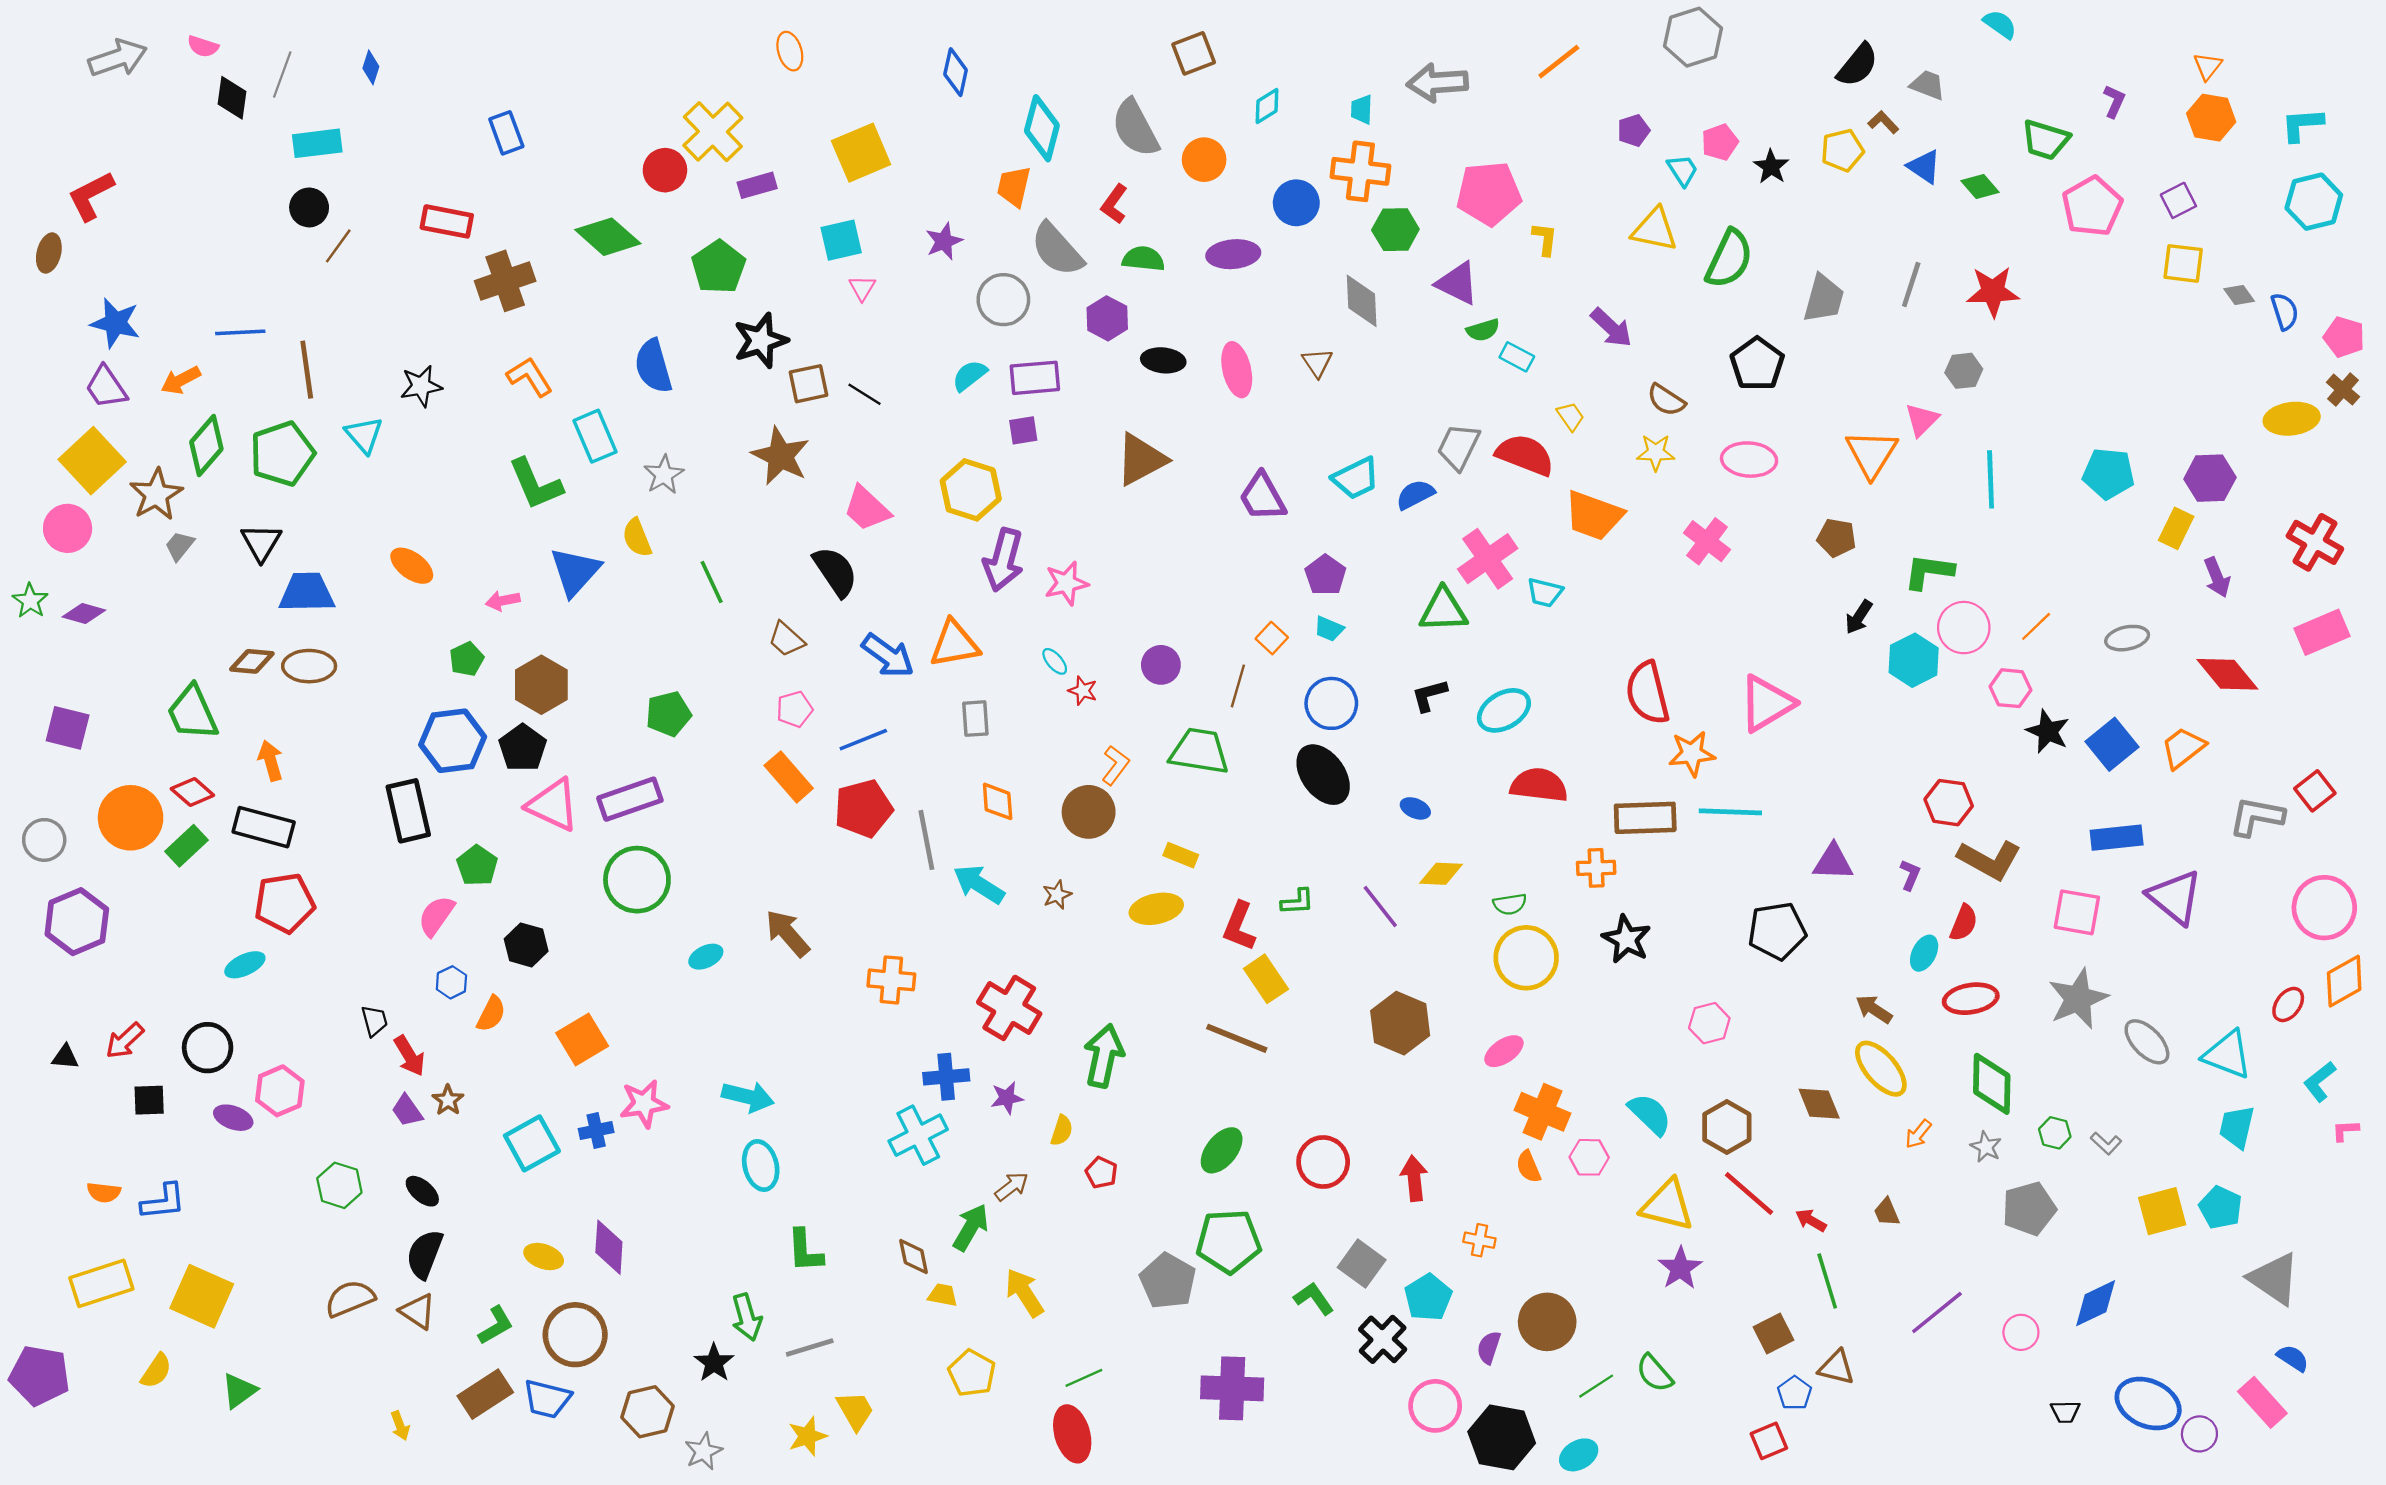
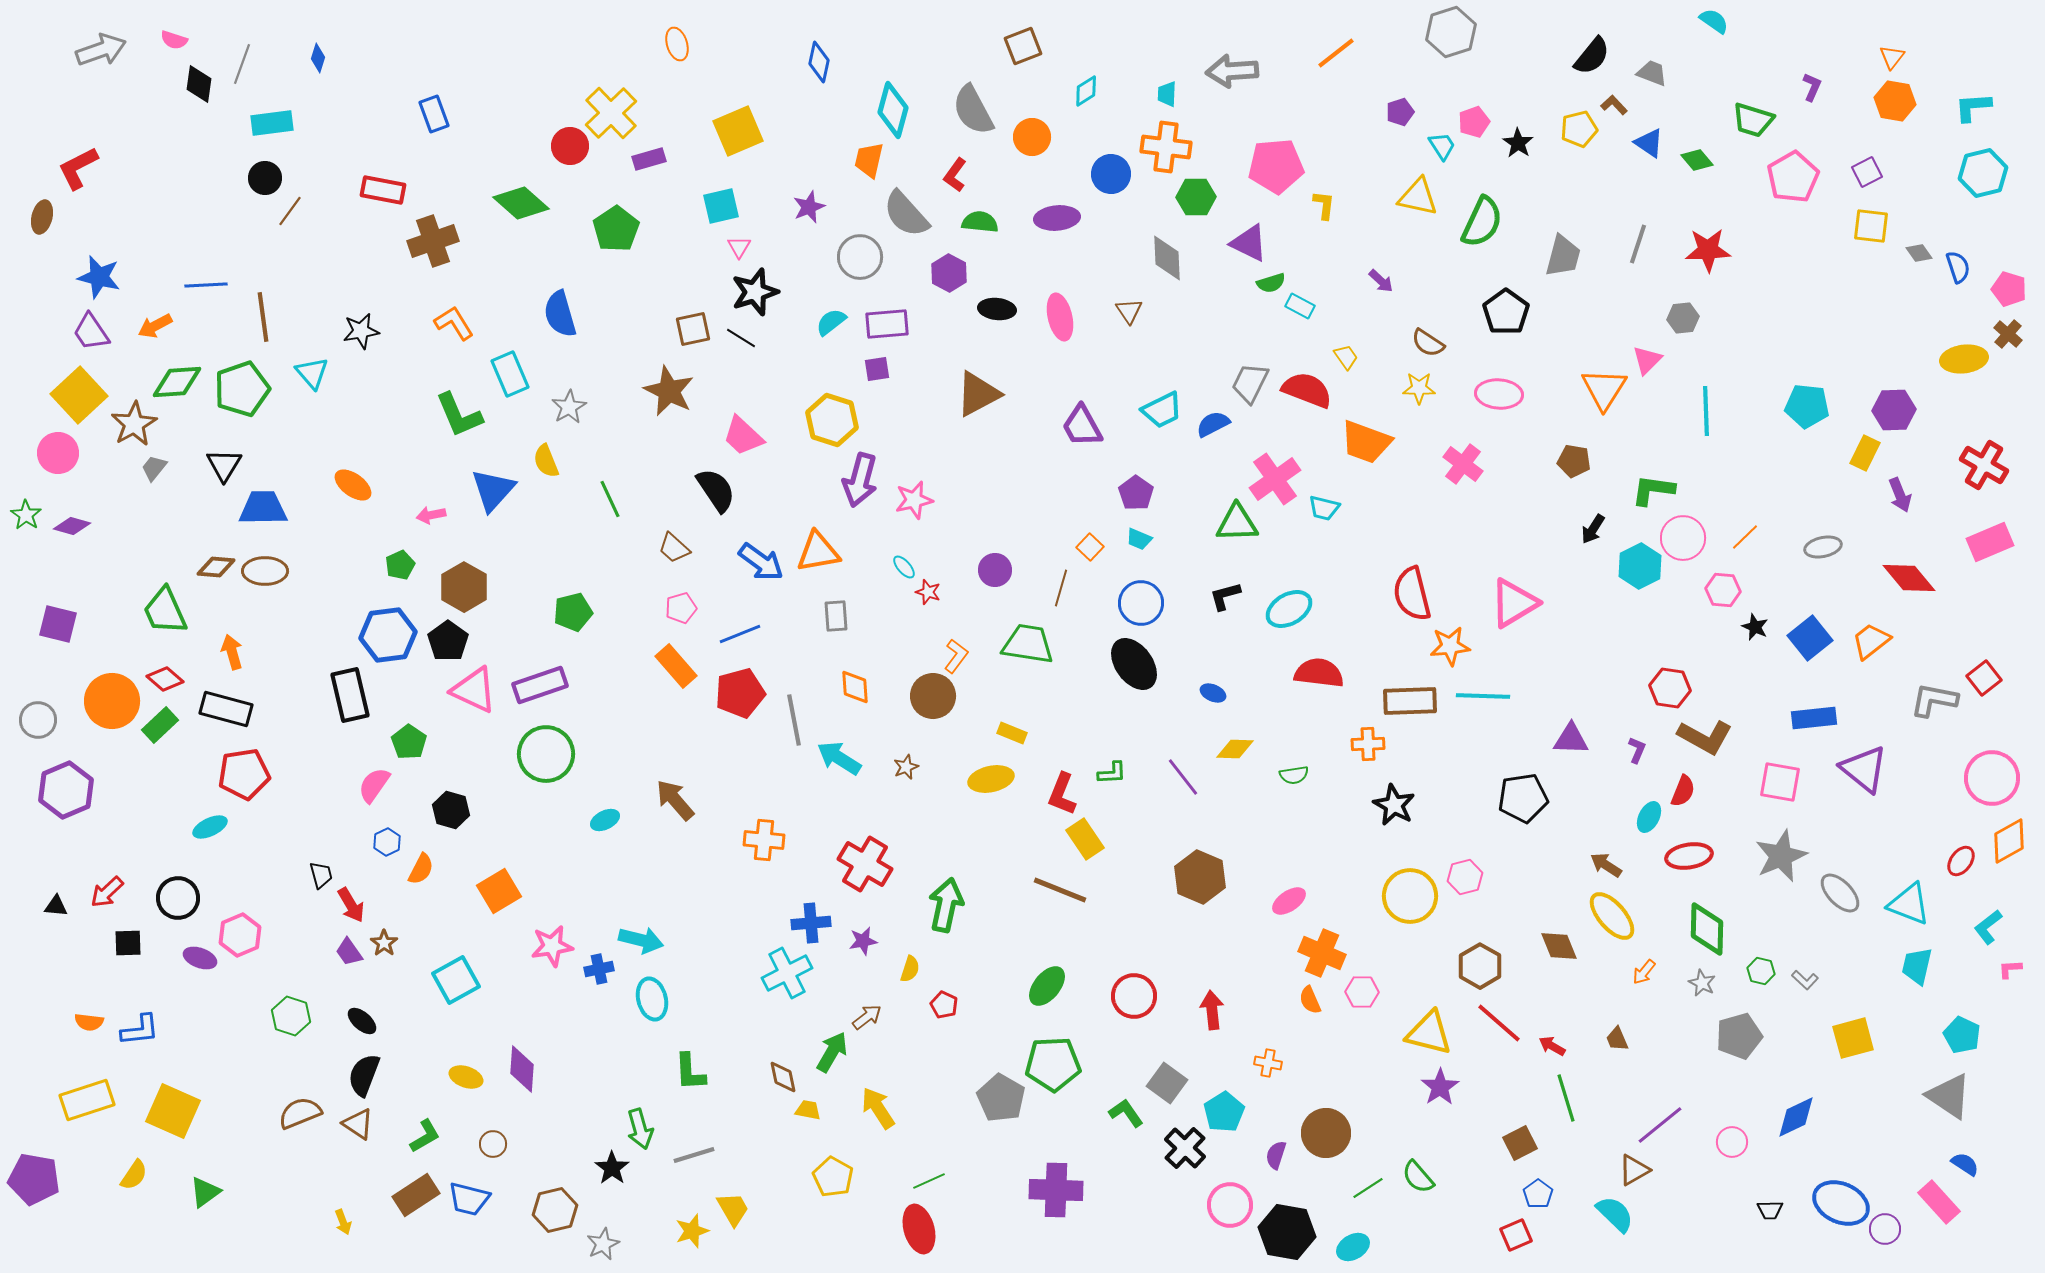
purple arrow: (1611, 328) -> (1381, 281), size x0.7
black star: (761, 341) -> (755, 292), moved
green diamond: (206, 446) -> (177, 382), turned 45
black star: (2048, 731) -> (1755, 627), size x0.7
yellow circle: (1526, 958) -> (1410, 896), moved
cyan semicircle: (1650, 1114) -> (1615, 1214), moved
blue cross: (596, 1130) -> (599, 969), moved
cyan pentagon: (2220, 1208) -> (1962, 1035), moved
brown circle: (575, 1335) -> (493, 1144), size x0.5
brown triangle: (1837, 1367) -> (1634, 1170), moved, turned -44

